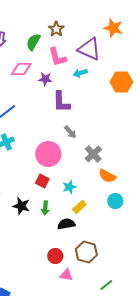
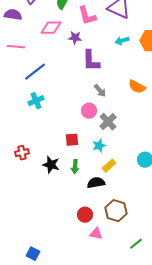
cyan arrow: (80, 73) -> (122, 41), moved
pink circle: (48, 154) -> (89, 111), moved, size x0.6
gray cross: (93, 154) -> (108, 122), moved
orange semicircle: (107, 176) -> (137, 87), moved
red square: (42, 181) -> (72, 140), turned -32

